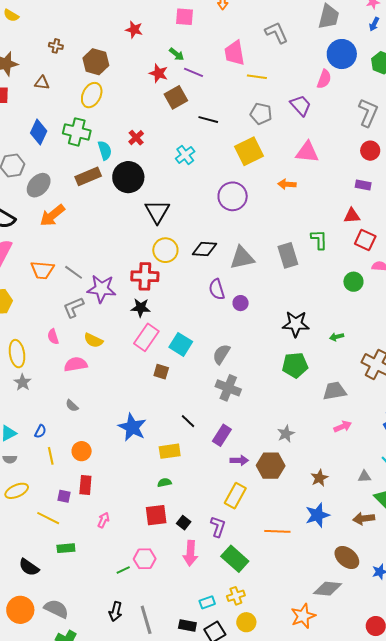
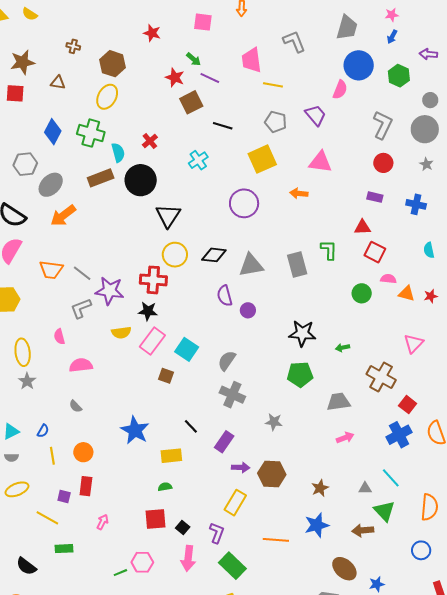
yellow semicircle: (93, 340) -> (121, 333), moved, turned -36
gray star: (286, 434) -> (274, 422), moved, turned 30

